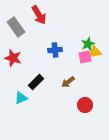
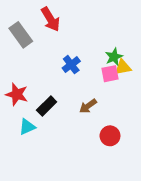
blue cross: (55, 50) -> (71, 65), turned -32
red star: (13, 58) -> (17, 94), moved

